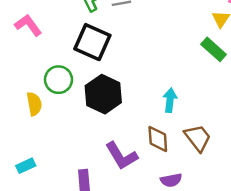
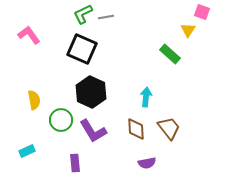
green rectangle: (214, 49) -> (170, 54), moved
green circle: (58, 80) -> (61, 120), moved
purple L-shape: (121, 156) -> (93, 131), moved

